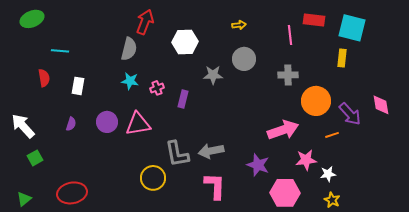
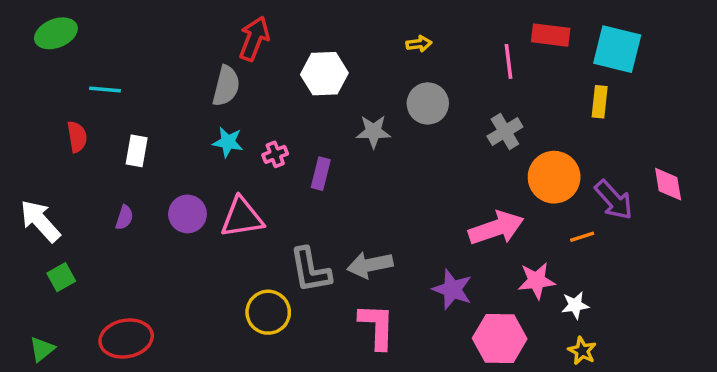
gray cross: (288, 75) -> (505, 132), turned -30

